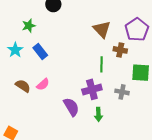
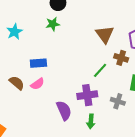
green star: (29, 26) -> (53, 24), moved
cyan star: (15, 50) -> (15, 32), moved
blue rectangle: (40, 51) -> (38, 63), moved, turned -63
green line: (101, 64) -> (100, 70), turned 35

